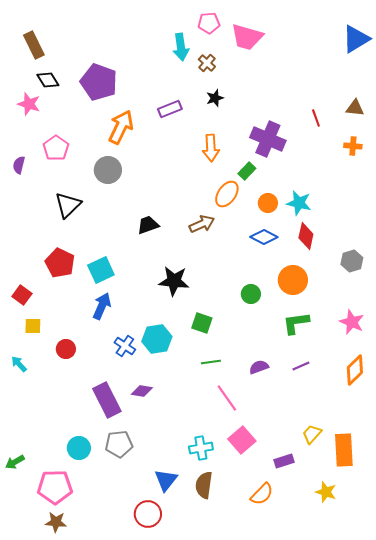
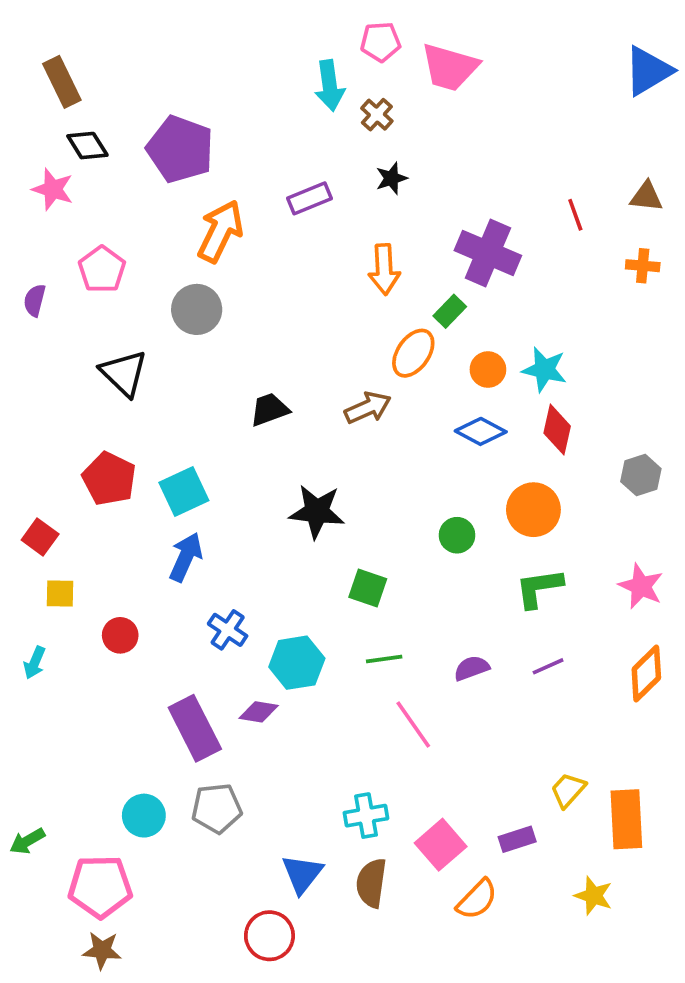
black triangle: (68, 205) -> (124, 373), turned -32
cyan hexagon: (157, 339) -> (297, 663), moved
cyan arrow: (19, 364) -> (35, 663), turned -114
pink square: (242, 440) -> (441, 845), moved

